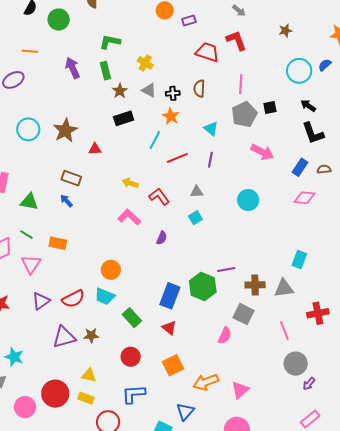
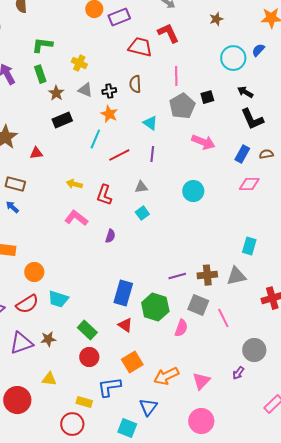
purple rectangle: (189, 20) -> (119, 17), size x1.5
red L-shape: (159, 197) -> (104, 195), turned -120
purple line: (226, 269) -> (177, 276), moved
orange circle: (111, 270) -> (34, 272), moved
green hexagon: (203, 287) -> (155, 307), moved
green rectangle: (132, 318) -> (87, 330), moved
pink line: (284, 331) -> (223, 318), moved
purple arrow: (309, 384) -> (238, 373), moved
blue L-shape: (133, 394) -> (109, 387), moved
yellow rectangle: (86, 398) -> (84, 402), moved

